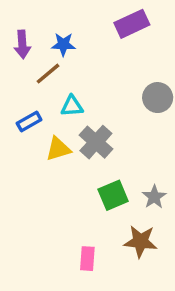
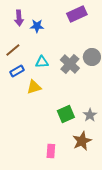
purple arrow: (22, 44) -> (19, 18), moved
brown line: (48, 74) -> (13, 50), moved
gray cross: (96, 142) -> (70, 64), moved
brown star: (140, 241) -> (82, 141), turned -30

